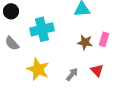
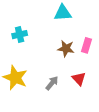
cyan cross: (42, 29) -> (20, 35), size x0.6

